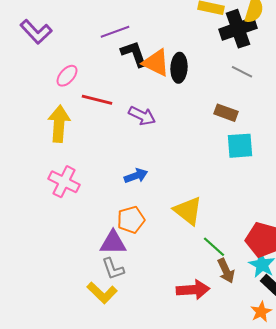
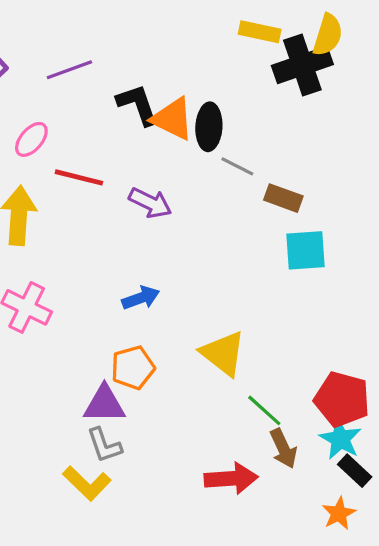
purple line: (115, 32) -> (69, 70), moved
gray line: (242, 72) -> (237, 166), moved

